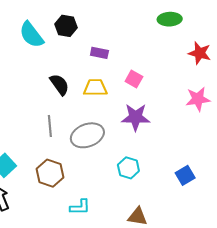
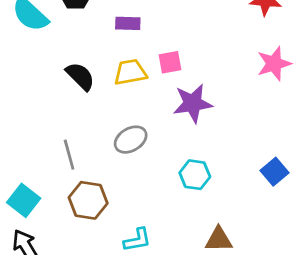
pink square: (134, 79) -> (170, 62), moved, turned -30
gray line: (50, 126) -> (69, 155), moved
gray ellipse: (87, 135) -> (131, 140), size x0.7

